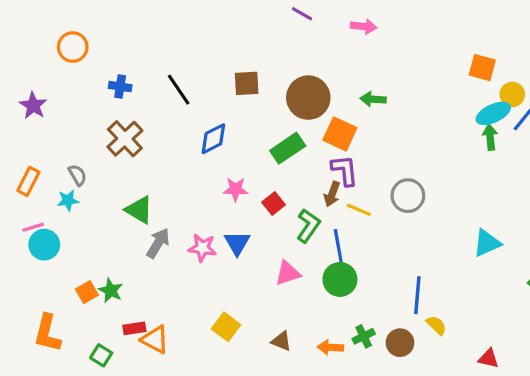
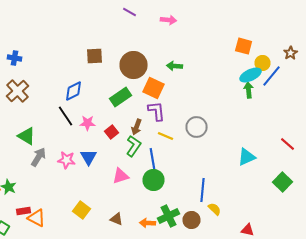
black line: (179, 90) -> (66, 116), moved
brown arrow: (332, 194) -> (136, 127), moved
green cross: (364, 336) -> (168, 216), size x1.5

